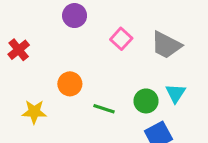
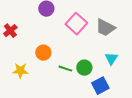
pink square: (121, 39) -> (76, 24), size x1.5
green circle: (146, 101) -> (84, 68), moved

